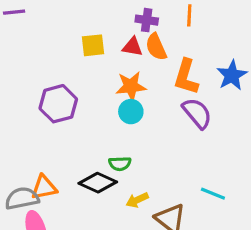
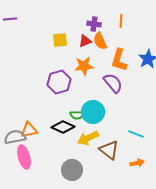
red triangle: (132, 47) -> (85, 41), turned -32
purple hexagon: (58, 104) -> (59, 82), moved
cyan circle: (131, 112) -> (93, 112), moved, size x1.5
purple semicircle: (197, 113) -> (113, 83), moved
yellow arrow: (137, 200) -> (88, 138), size x1.5

